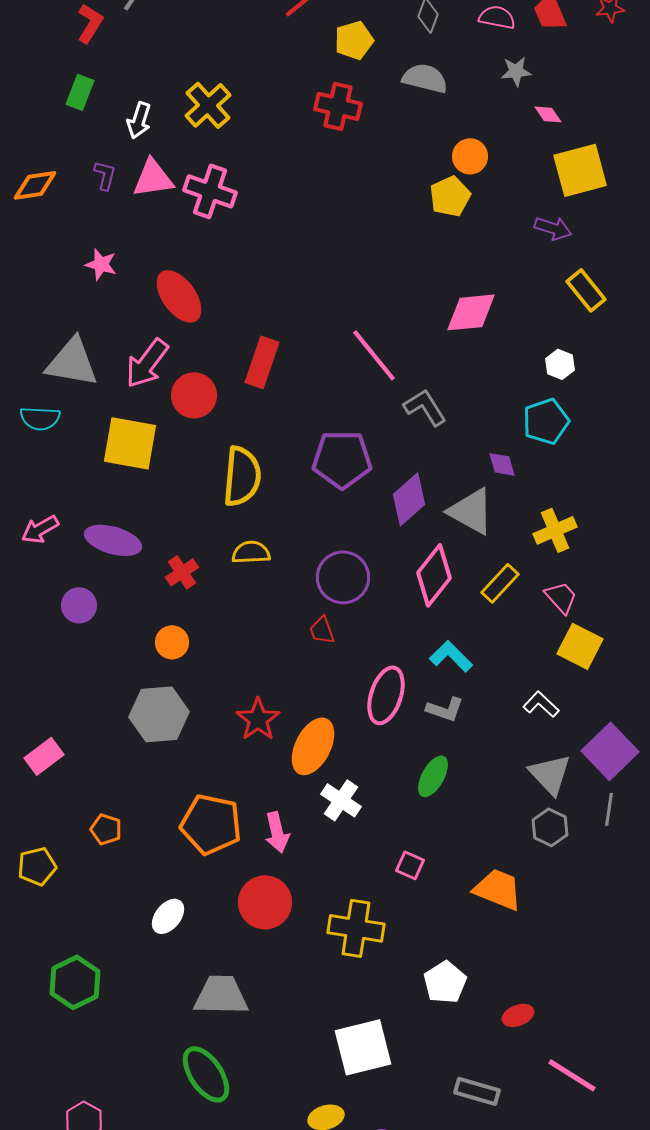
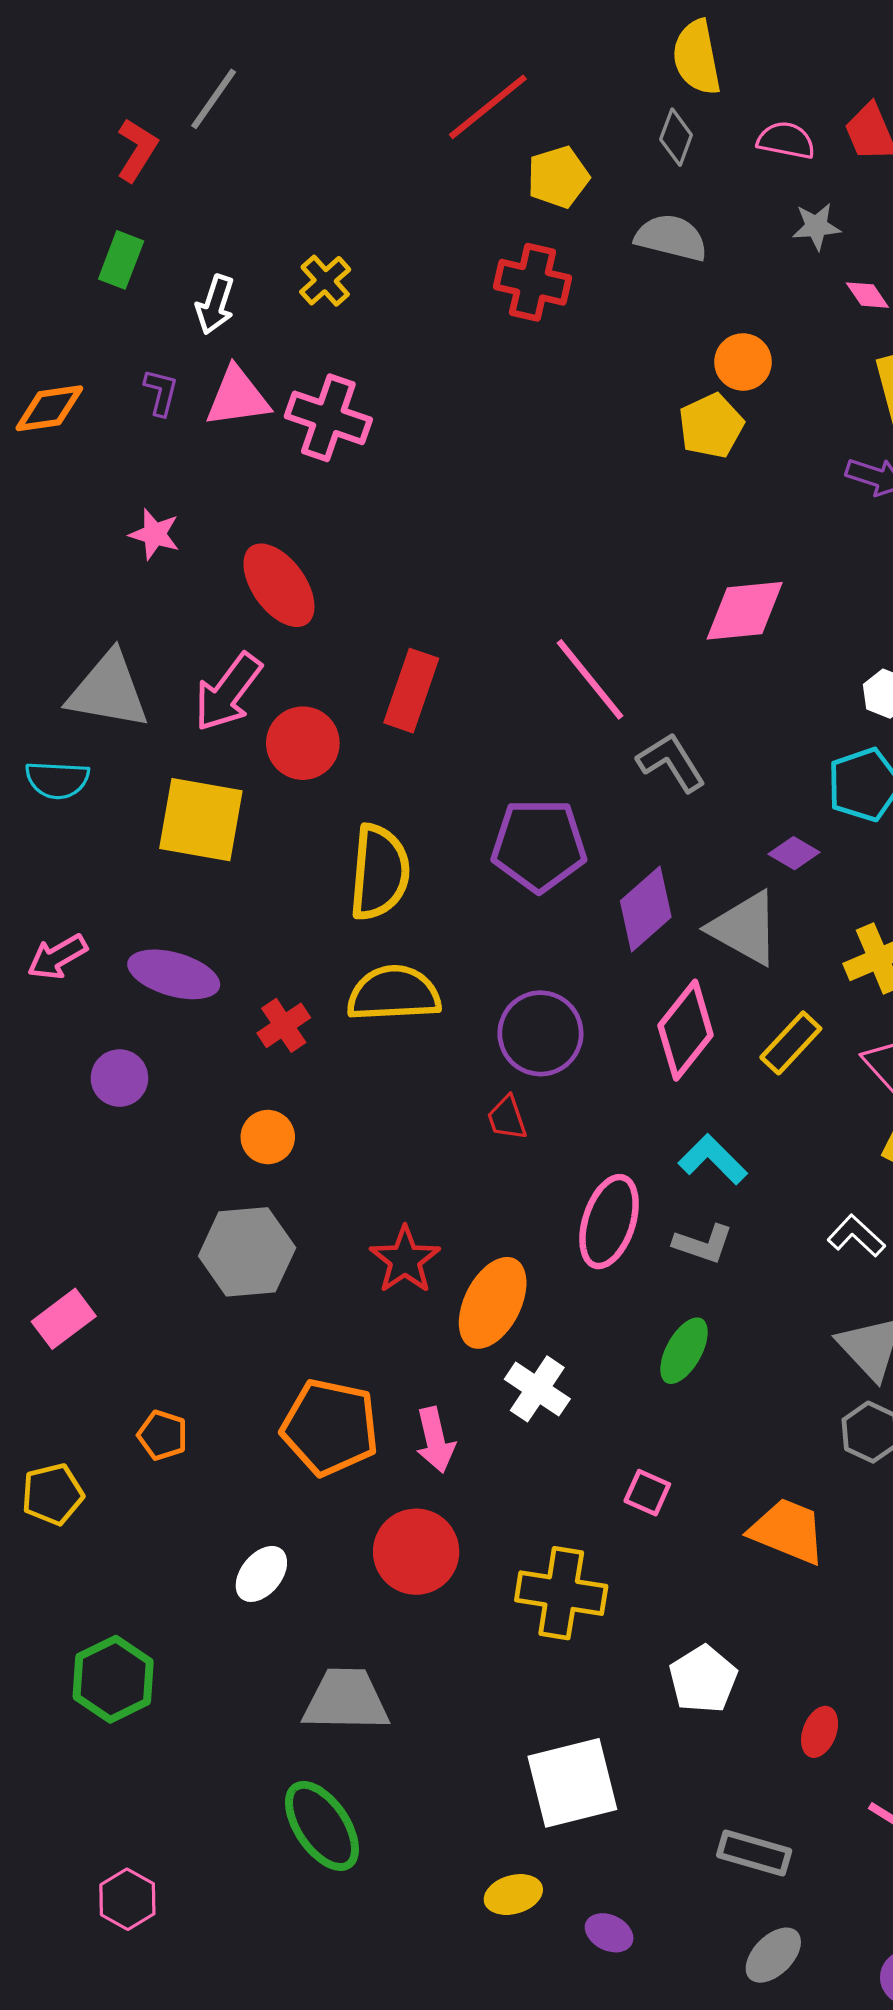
yellow cross: (208, 105) -> (325, 281), size x0.7
purple diamond: (502, 464) -> (794, 853), turned -44
yellow semicircle: (251, 552) -> (394, 994), size x1.5
red ellipse: (518, 1015) -> (820, 1732), turned -48

